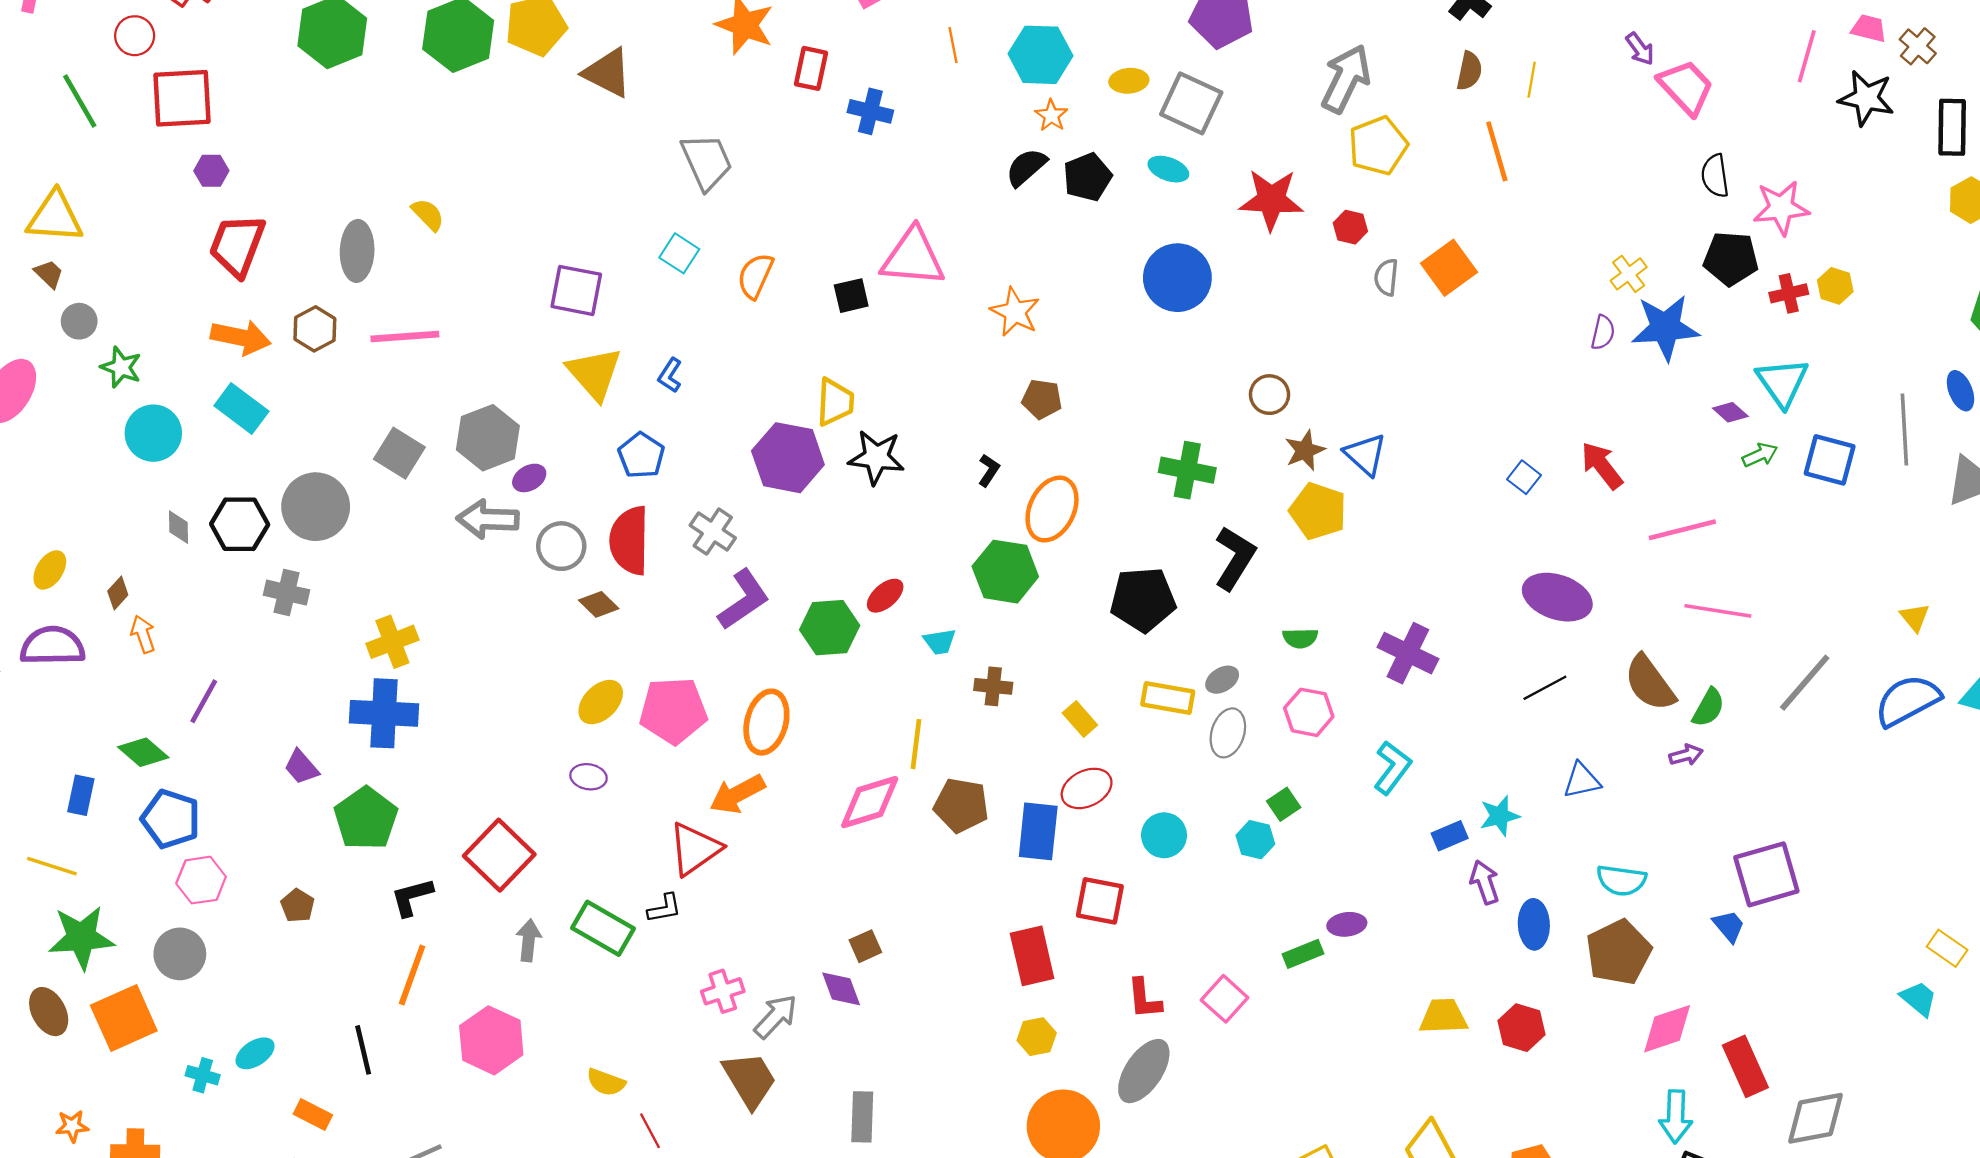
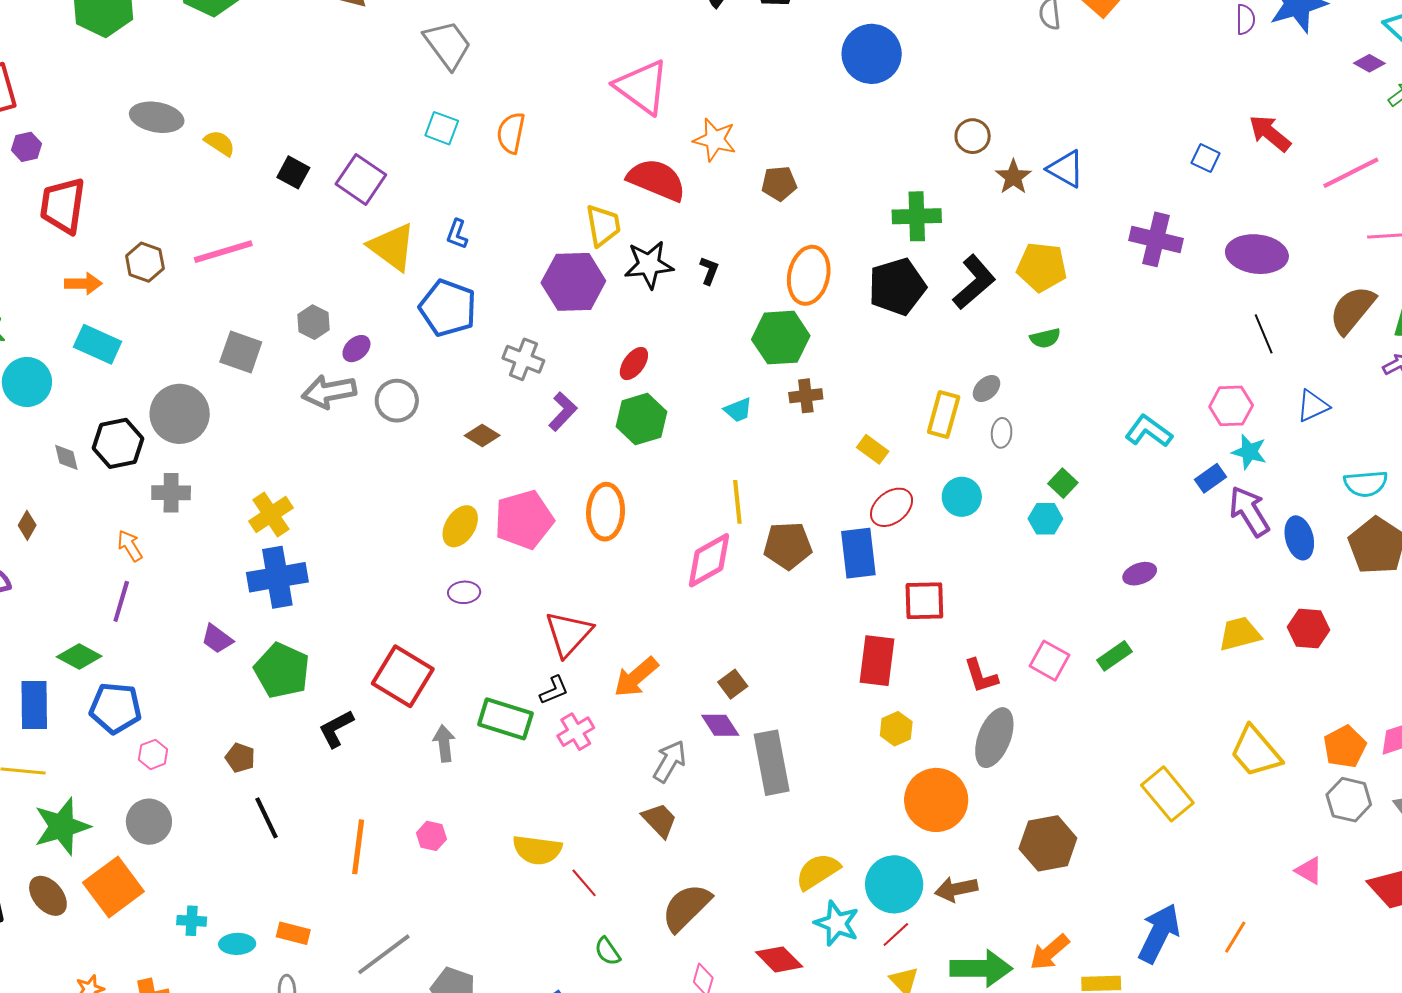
gray ellipse: (357, 251) -> (157, 117), moved, turned -69
pink triangle: (913, 257) -> (642, 87), turned 44
purple square: (576, 290) -> (361, 179), turned 36
black square: (851, 296) -> (293, 172), moved, turned -36
orange star: (1015, 312) -> (715, 140), moved
orange arrow: (241, 337) -> (83, 284), size x0.7
gray hexagon: (488, 438) -> (314, 322), size x0.6
blue pentagon: (641, 455) -> (448, 308), size x1.4
black L-shape: (989, 470) -> (709, 271), moved
yellow pentagon: (1318, 511) -> (1042, 267), moved
red semicircle: (629, 540) -> (657, 180), moved, turned 124
black L-shape: (1235, 558) -> (974, 282), turned 30
red ellipse: (885, 596) -> (634, 364), moved
black pentagon: (1143, 599) -> (897, 287), moved
purple L-shape: (744, 600) -> (563, 411), size x0.7
brown diamond: (599, 604) -> (482, 435), moved
orange arrow: (143, 634) -> (130, 546), moved
purple cross: (1408, 653) -> (1156, 239), moved
brown semicircle: (1650, 683) -> (1352, 310), turned 88
brown cross: (993, 686) -> (806, 396), moved
black line: (1545, 688) -> (1264, 334), turned -72
yellow rectangle: (1168, 698) -> (944, 414), turned -72
pink hexagon: (1309, 712) -> (1231, 406), moved
gray ellipse: (1228, 733) -> (1002, 433), size x0.7
cyan L-shape: (1392, 768) -> (1149, 431), turned -78
orange arrow: (737, 794) -> (636, 677), moved
blue rectangle: (81, 795) -> (34, 705), size x1.4
cyan star: (1500, 816) -> (1249, 452), turned -30
cyan circle: (1164, 835) -> (962, 497), moved
pink hexagon: (201, 880) -> (153, 754), size x0.7
purple arrow: (1485, 882) -> (1249, 511), size x1.4
green rectangle: (1303, 954) -> (1114, 656), moved
red rectangle: (1032, 956) -> (877, 661), turned 33
orange line: (412, 975) -> (358, 847), moved
pink cross: (723, 991) -> (576, 732), moved
pink hexagon: (491, 1040) -> (431, 836), size x0.5
black line: (363, 1050) -> (267, 818), moved
cyan ellipse: (255, 1053) -> (237, 944), moved, turned 44
brown trapezoid: (750, 1080) -> (659, 820), size x0.7
yellow semicircle: (606, 1082) -> (537, 850), size x1.4
gray rectangle: (862, 1117) -> (772, 763), moved, size x1.4

